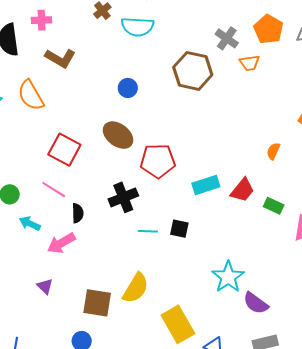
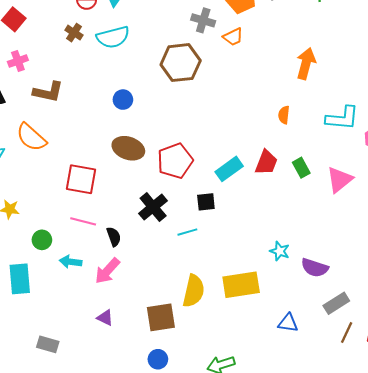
green rectangle: (274, 206) -> (301, 168), turned 54
black square: (179, 229) -> (206, 202), moved
cyan star: (228, 277) -> (280, 251), size x0.6
yellow rectangle: (178, 324) -> (241, 285), moved, turned -51

